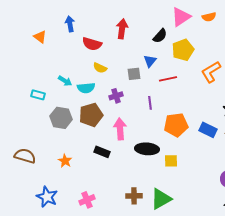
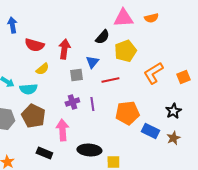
pink triangle: (181, 17) -> (123, 18), turned 30
red arrow: (122, 29) -> (64, 49), moved
yellow semicircle: (100, 68) -> (42, 69), turned -64
purple cross: (116, 96) -> (72, 102), moved
brown pentagon: (91, 115) -> (33, 116), turned -30
orange pentagon: (176, 125) -> (127, 113), moved

